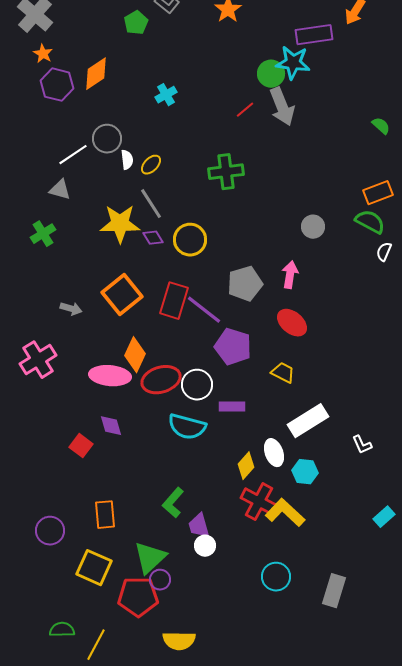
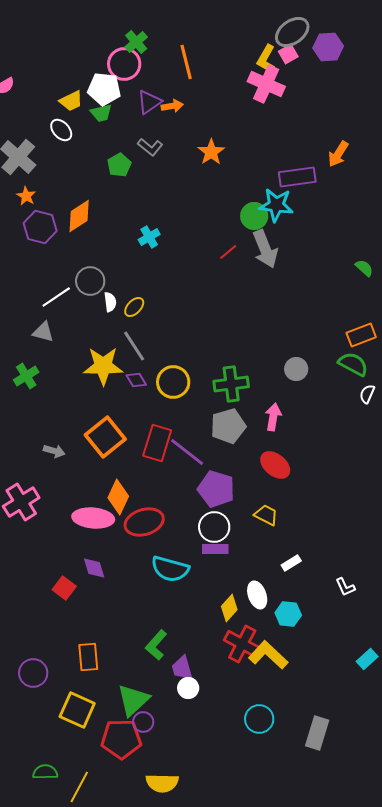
green cross: (226, 172) -> (231, 384), moved
white circle: (197, 385) -> (214, 527), moved
white rectangle: (308, 421) -> (291, 563), size x0.5

